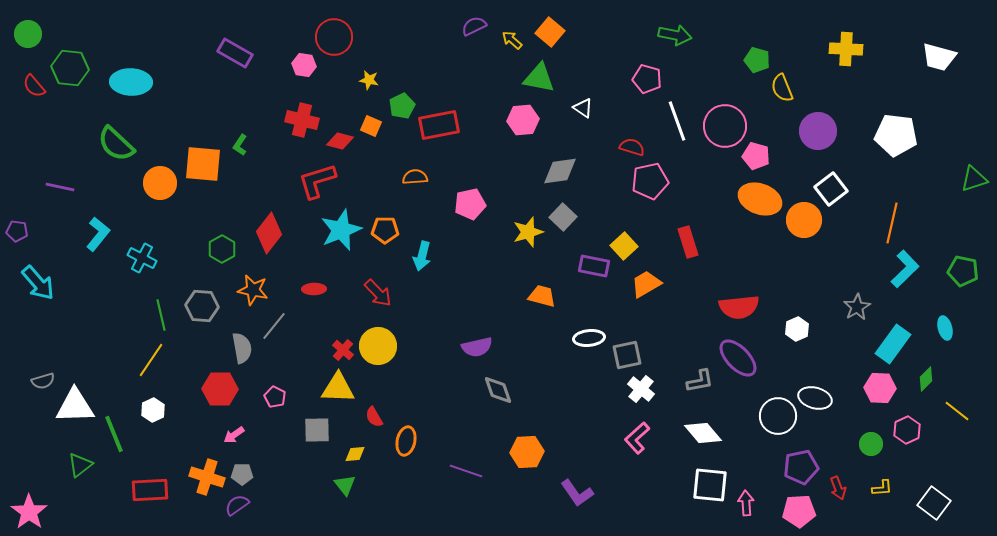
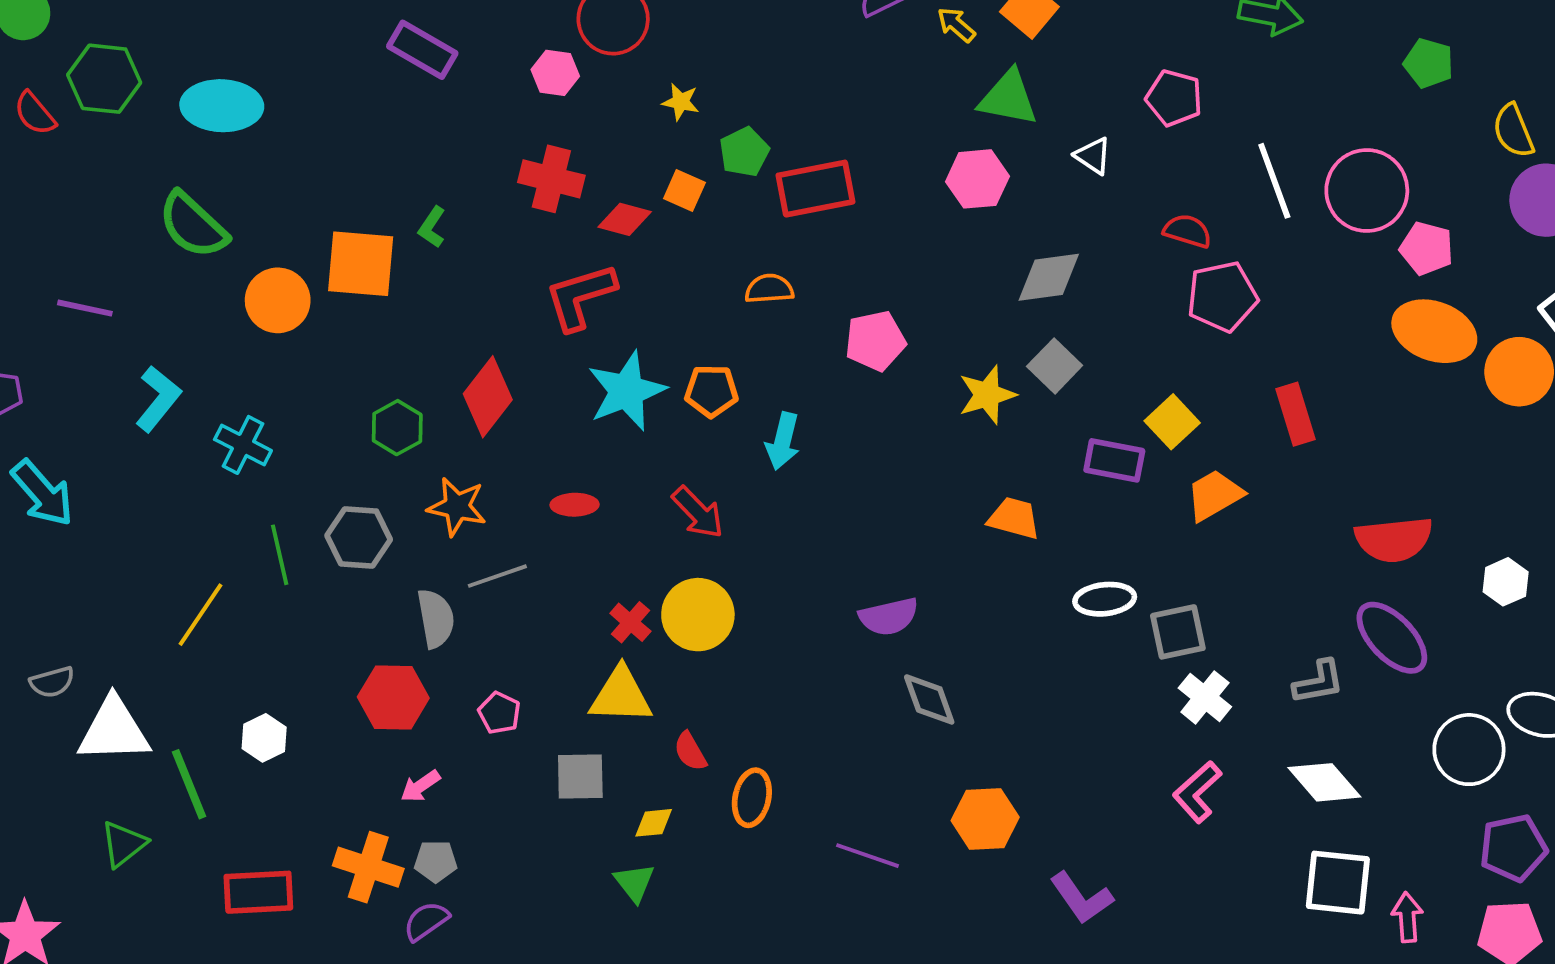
pink pentagon: (647, 79) -> (1174, 98), moved
yellow semicircle: (782, 88) -> (1513, 131), moved
gray line: (274, 326) -> (497, 576), turned 32
yellow line: (151, 360) -> (201, 615), moved

